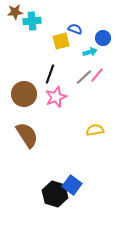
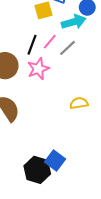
cyan arrow: (90, 52) -> (74, 22), size x1.6
pink line: (97, 75) -> (50, 42), moved

